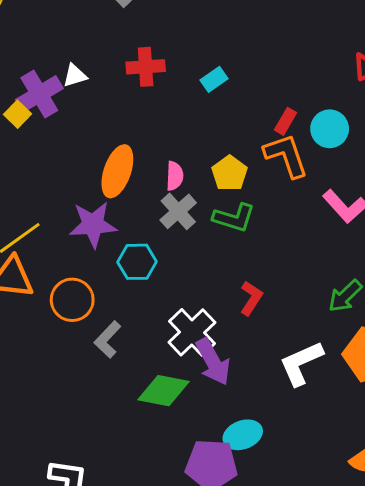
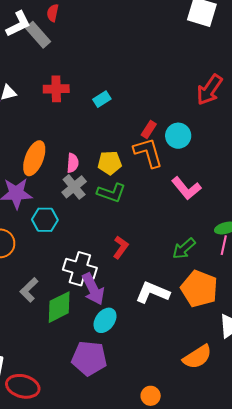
yellow pentagon: (230, 173) -> (110, 163), turned 30
white cross: (192, 332) -> (80, 269), turned -32
gray L-shape: (108, 340) -> (29, 290), moved
white L-shape: (301, 363) -> (152, 292), turned 44
green diamond: (164, 391) -> (59, 307), turned -40
cyan ellipse: (243, 435) -> (105, 320), moved, turned -35

